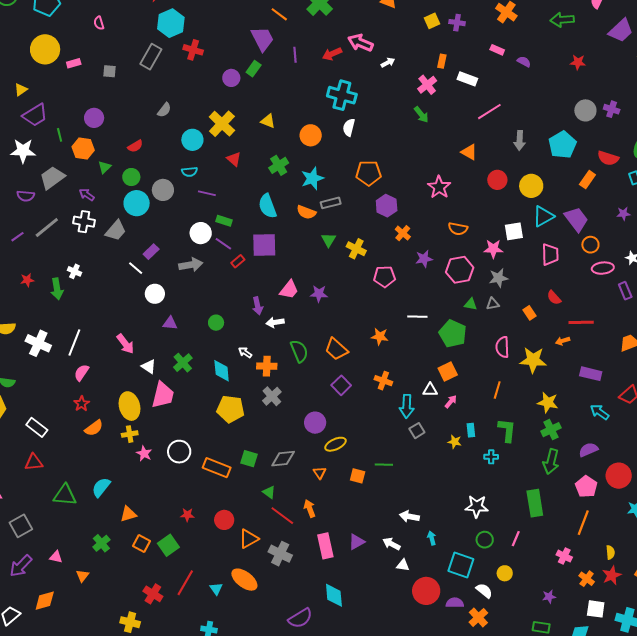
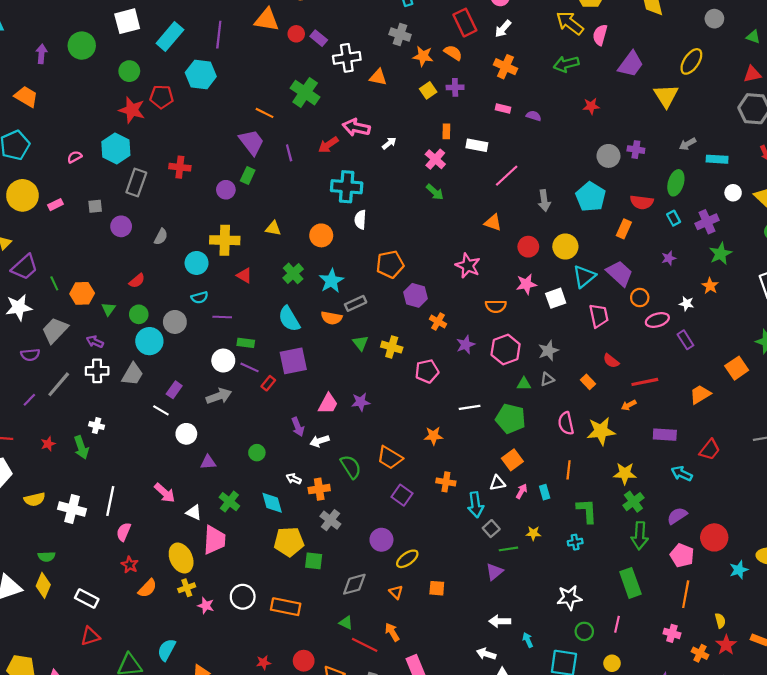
pink semicircle: (99, 23) -> (75, 157), turned 88
cyan hexagon: (171, 23) -> (116, 148), moved
purple circle: (94, 118) -> (121, 226), moved
yellow cross: (222, 124) -> (225, 240), turned -32
pink star: (493, 249) -> (526, 284), moved
cyan rectangle: (471, 430) -> (545, 492), moved
green square: (249, 459) -> (314, 561), moved
green line: (384, 465) -> (508, 549), moved
purple triangle: (357, 542) -> (494, 572), moved

